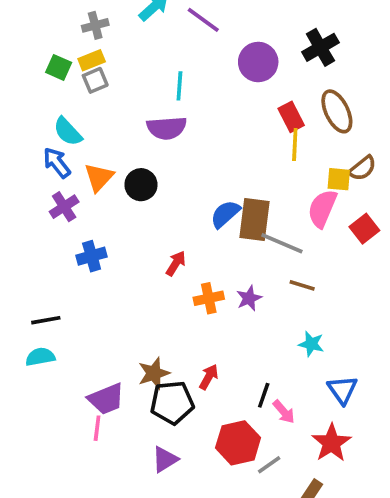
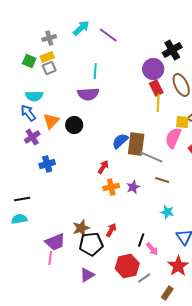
purple circle: (258, 62) -> (153, 69), moved
cyan semicircle: (68, 132) -> (34, 96), turned -48
red arrow: (176, 263) -> (103, 167), moved

